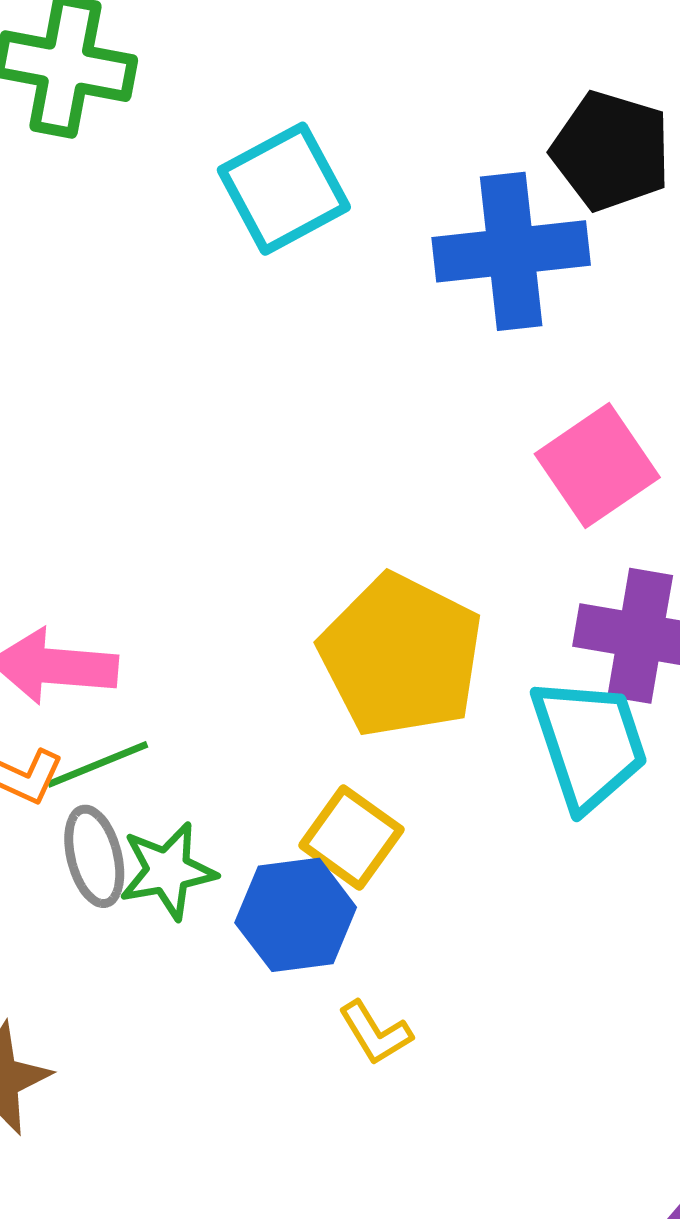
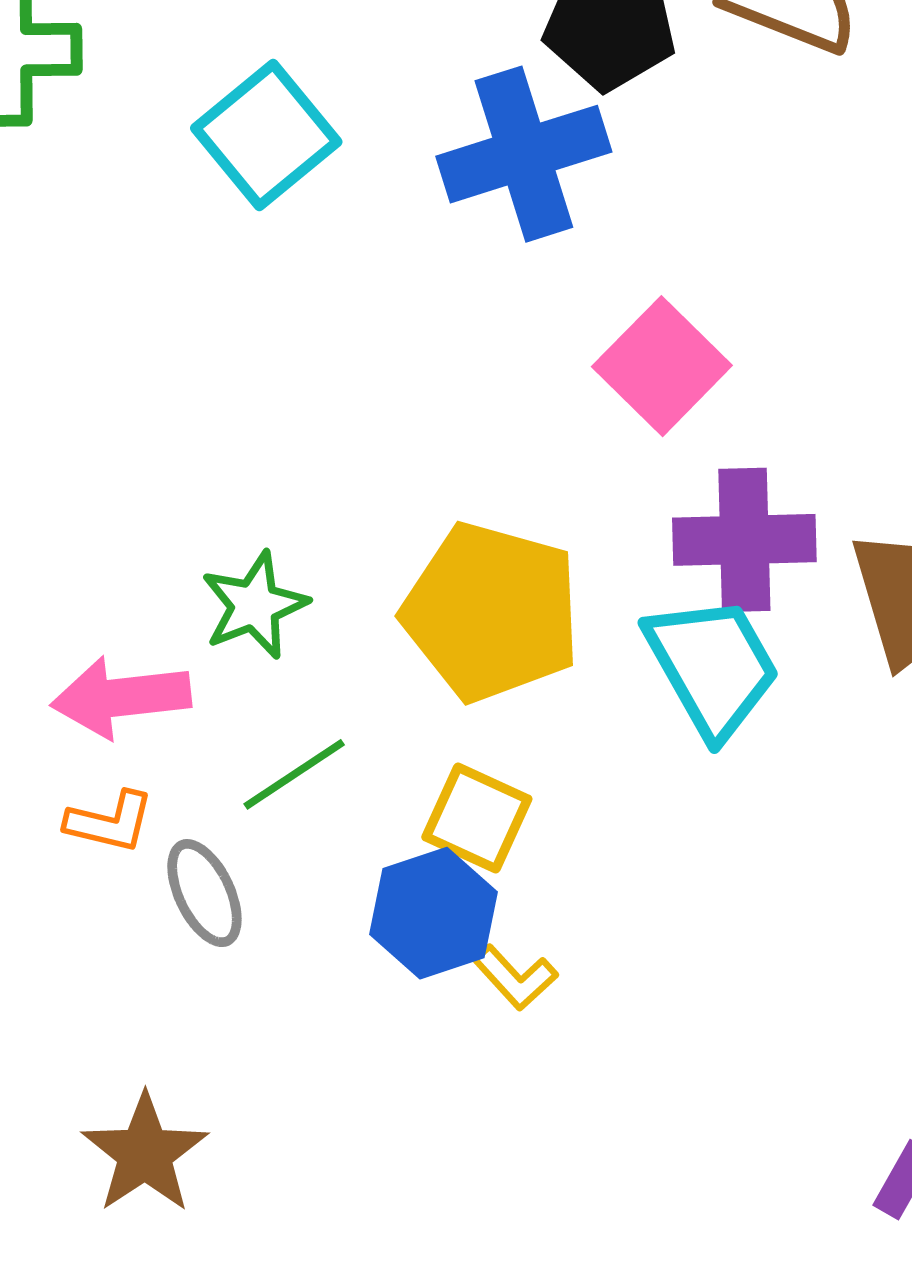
green line: (98, 764) -> (294, 774), moved
green star: (168, 871) -> (255, 605), moved
yellow L-shape: (375, 1033) -> (515, 977), moved

